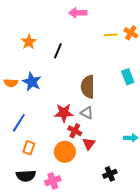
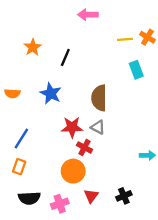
cyan rectangle: (128, 77) -> (136, 70), moved
blue star: (32, 82) -> (51, 93), moved
red triangle: (89, 144) -> (91, 196), moved
orange rectangle: (29, 148) -> (19, 167), moved

